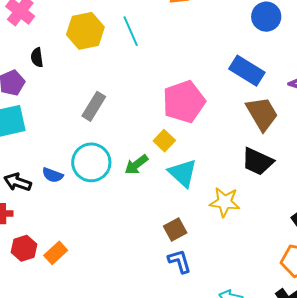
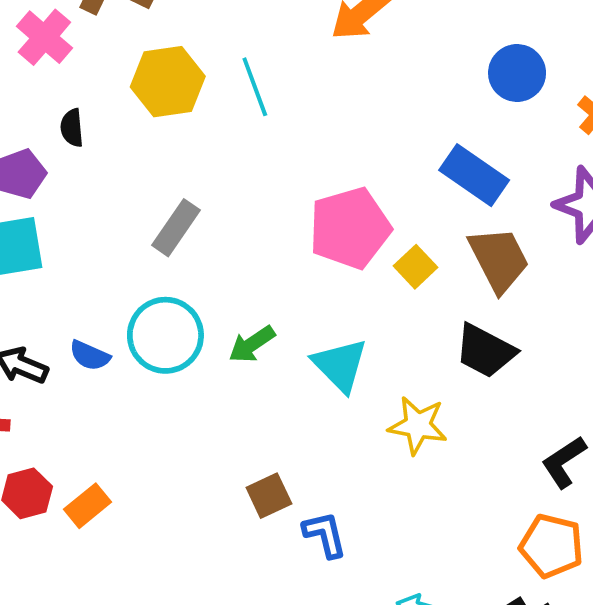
yellow square: (164, 141) -> (416, 267), moved
brown square: (175, 230) -> (269, 496), moved

